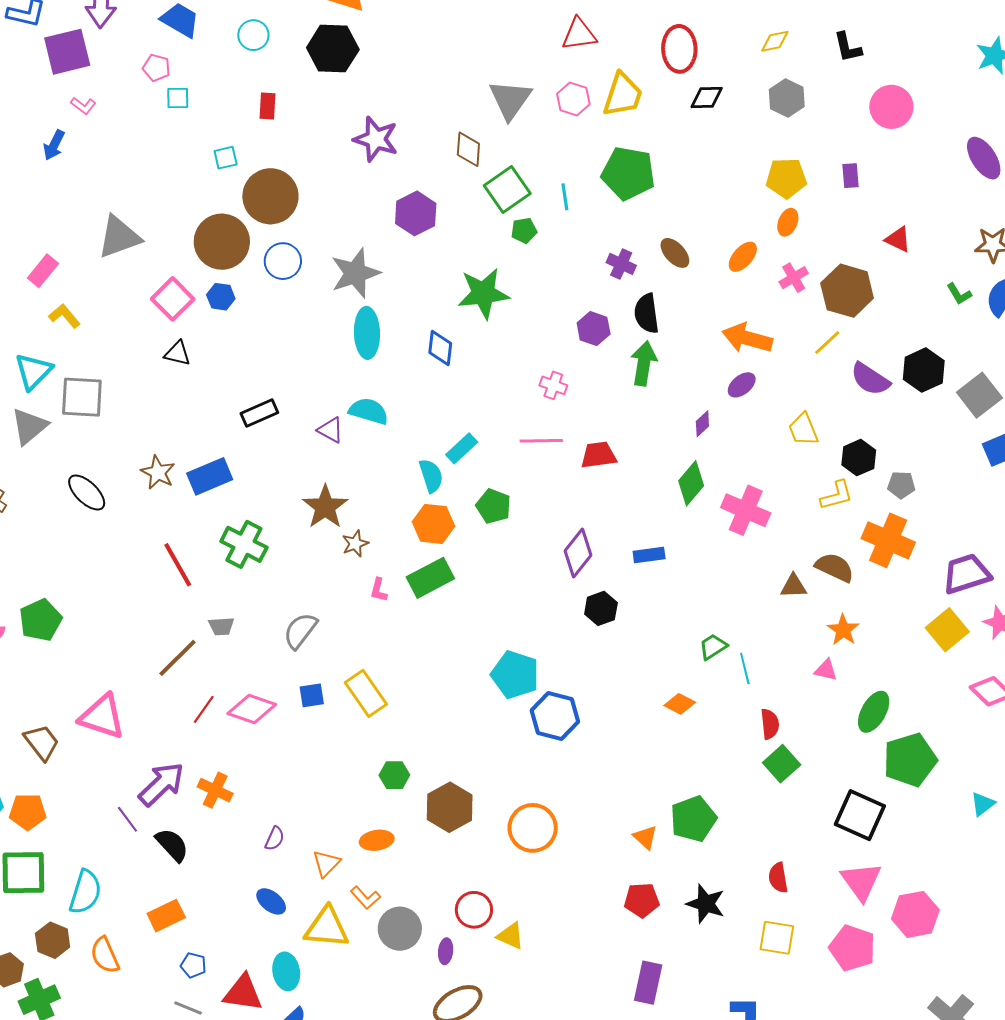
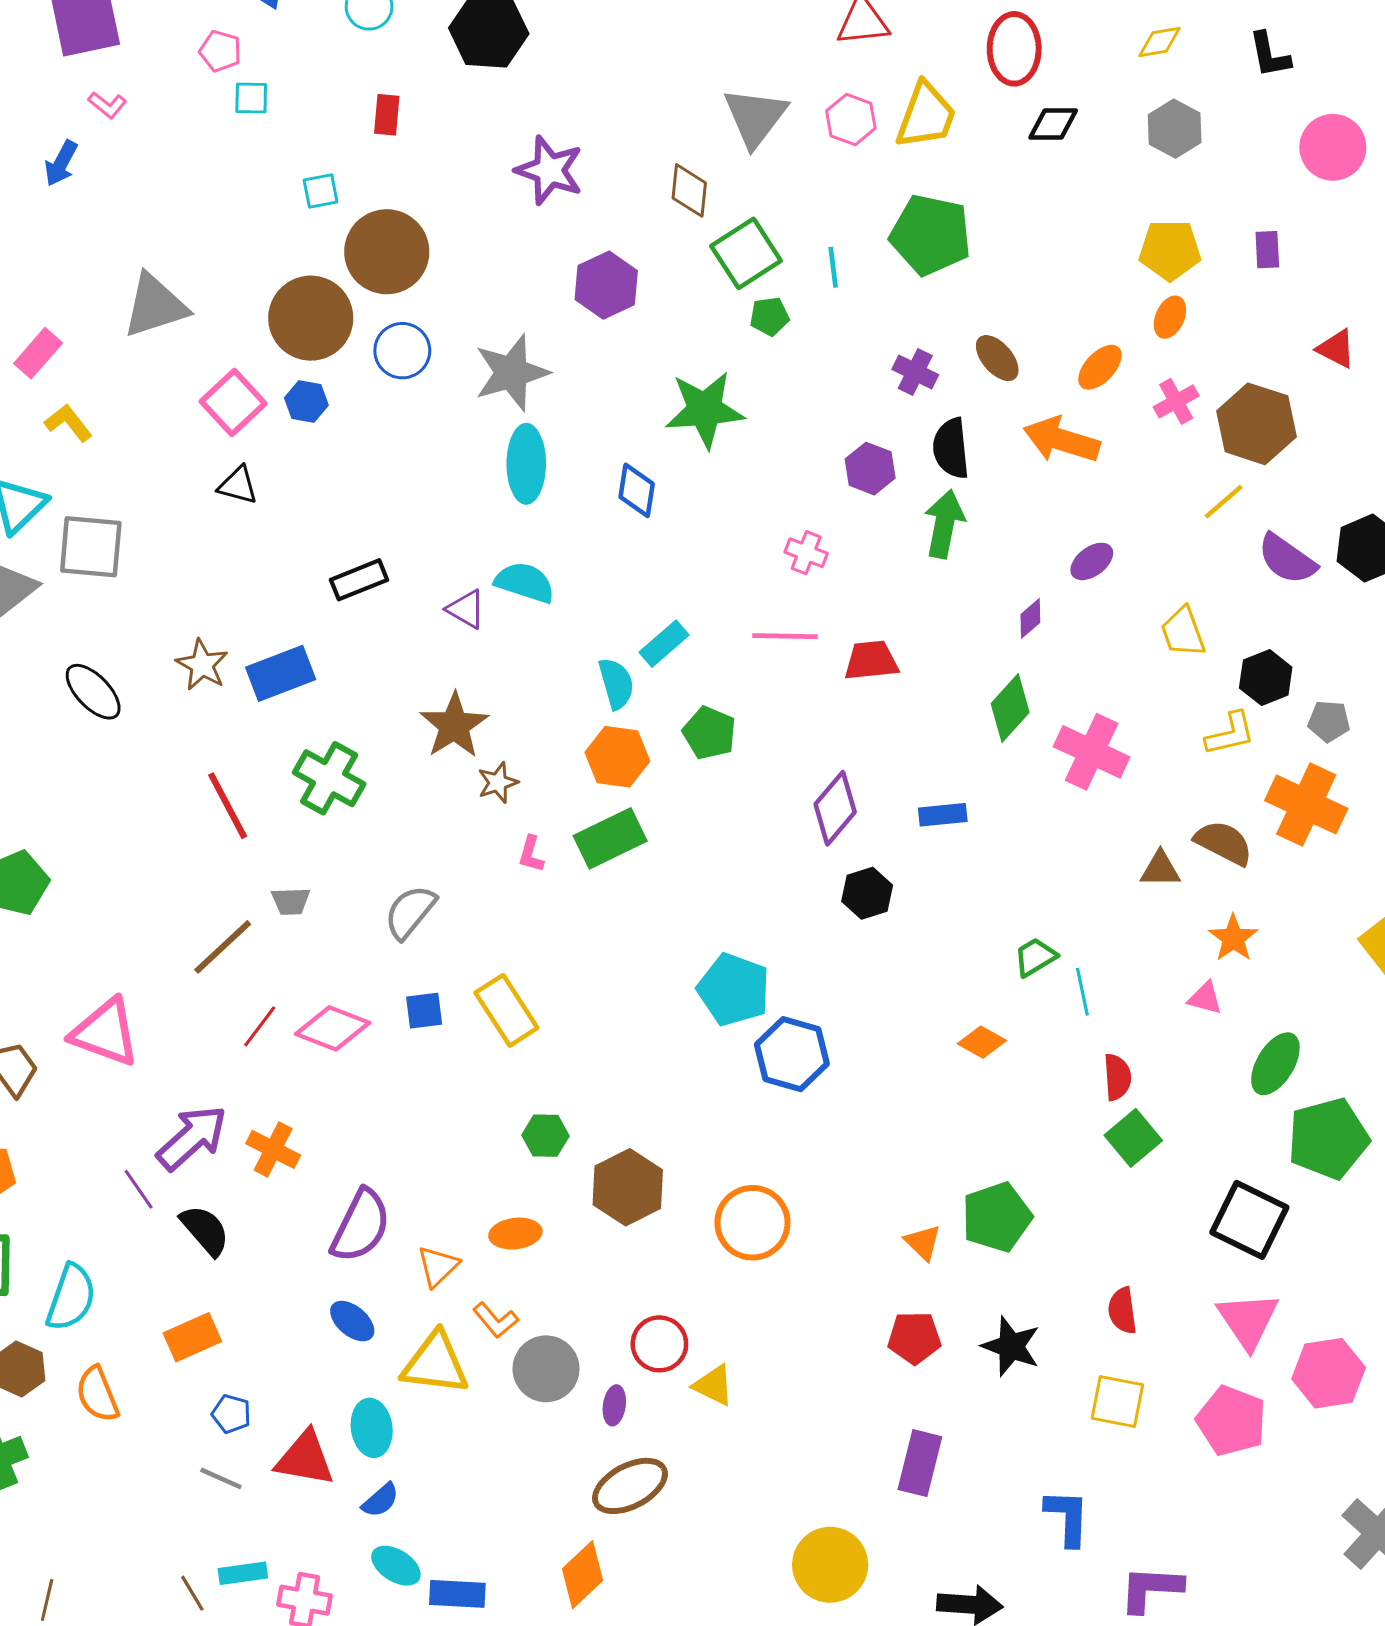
orange arrow: (747, 338) -> (1061, 440), moved
purple semicircle: (275, 839) -> (361, 1226), size x2.0

